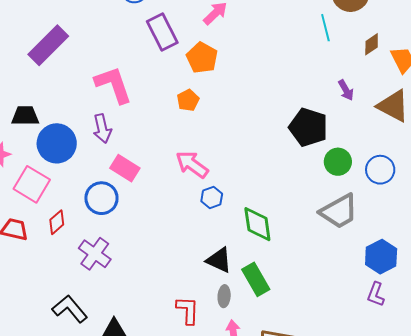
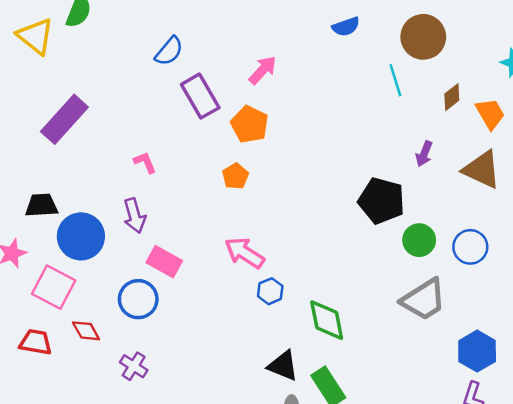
pink L-shape: (113, 85) -> (145, 162), size x0.5
purple arrow: (346, 90) -> (424, 154), turned 55
red diamond: (57, 222) -> (86, 331), turned -75
purple cross: (95, 254) -> (134, 366), size x0.7

